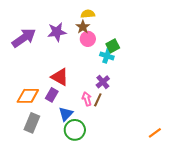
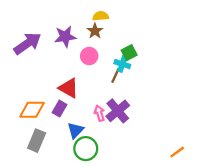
pink circle: (88, 39) -> (89, 56), moved
purple cross: (103, 82) -> (118, 111), moved, size x1.5
brown line: (98, 100) -> (115, 75), moved

